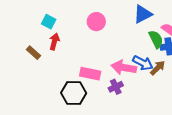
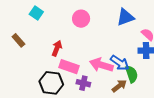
green semicircle: (156, 39) -> (132, 74), moved
red arrow: (54, 42) -> (57, 48), moved
brown arrow: (158, 68) -> (119, 86), moved
purple cross: (116, 87) -> (83, 83), moved, turned 32

